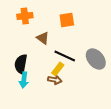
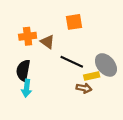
orange cross: (25, 16) -> (28, 36), moved
yellow rectangle: (58, 69) -> (92, 76), moved, turned 40
brown arrow: (55, 80) -> (84, 88), moved

